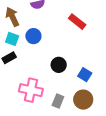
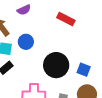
black circle: (59, 65) -> (56, 65), size x1.6

